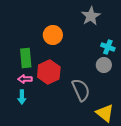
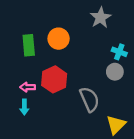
green rectangle: (26, 58) -> (29, 45), moved
yellow triangle: (105, 113) -> (116, 125), turned 36

